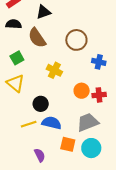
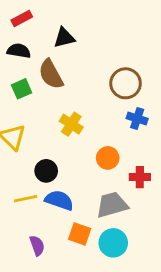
brown circle: (76, 40) -> (126, 83), moved
green square: (17, 58) -> (22, 89), moved
red cross: (99, 95) -> (140, 177), moved

